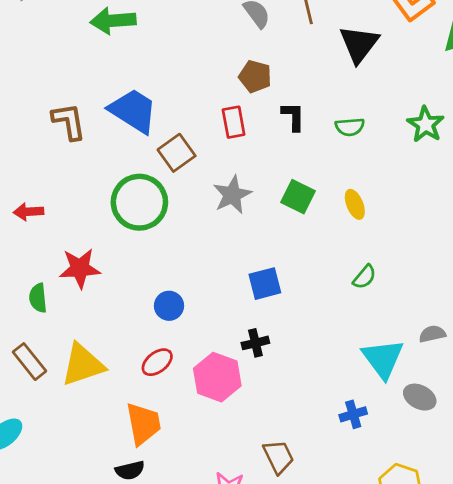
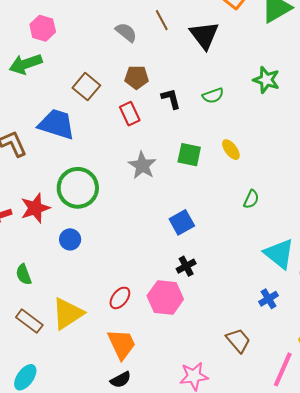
brown square: (177, 153) -> (86, 87), moved
red star: (80, 268) -> (35, 208), moved
blue circle: (169, 306) -> (70, 239), moved
brown trapezoid: (278, 457) -> (238, 341), moved

